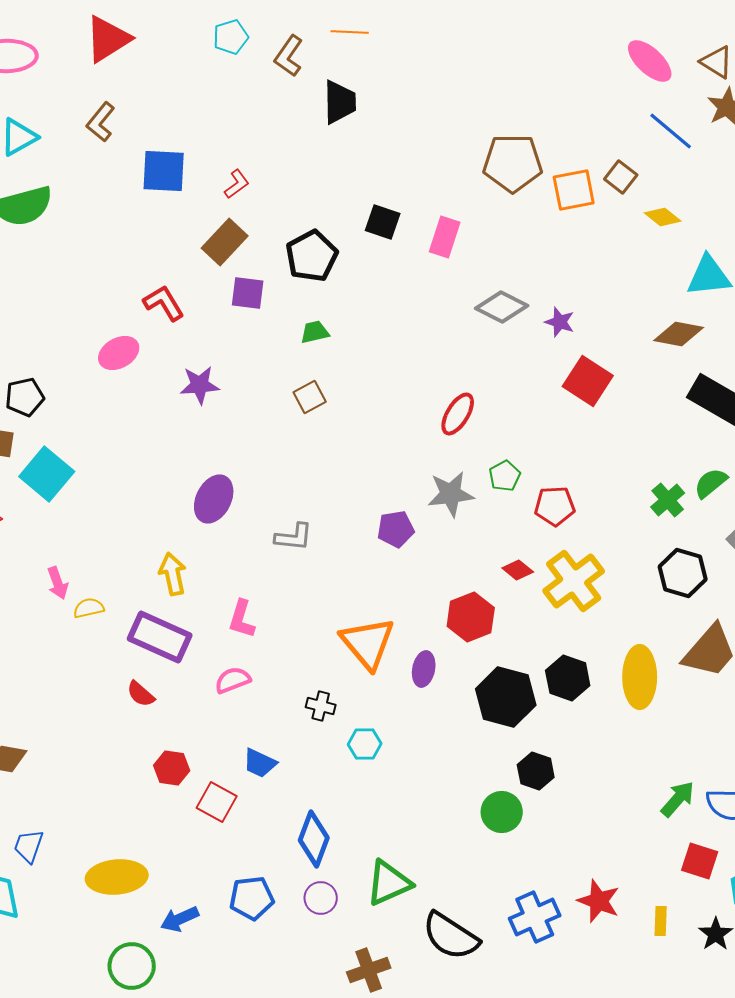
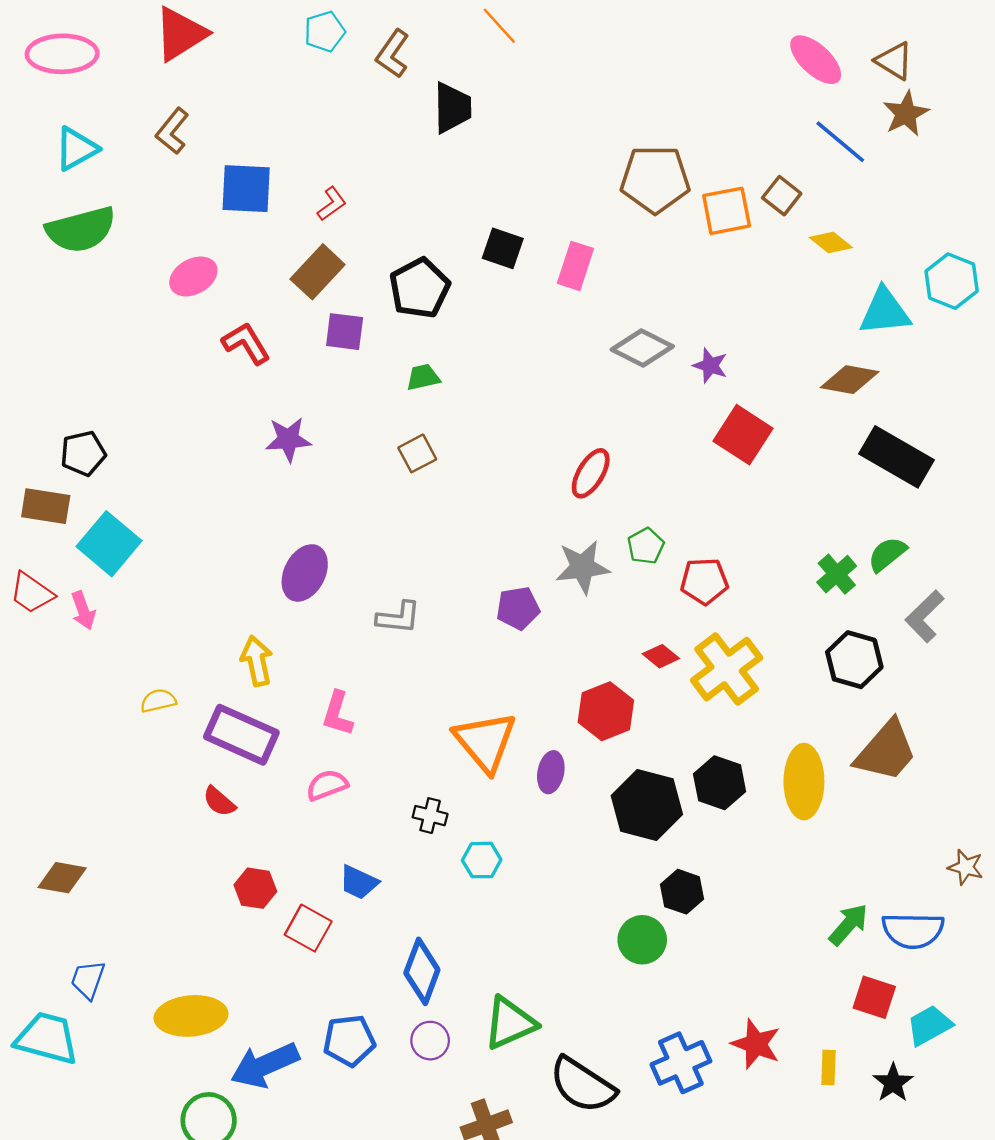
orange line: (350, 32) -> (499, 26), moved, turned 45
pink ellipse: (119, 353) -> (193, 276), moved
pink arrow: (58, 583) -> (83, 610), moved
blue arrow: (180, 919) -> (265, 1065), size x1.5

